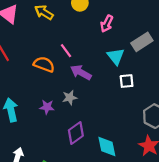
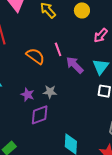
purple arrow: (81, 72) -> (75, 65), moved
purple diamond: (76, 133) -> (40, 115), moved

